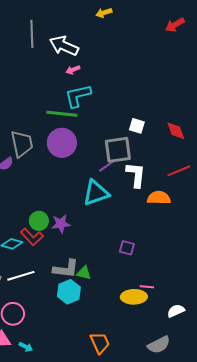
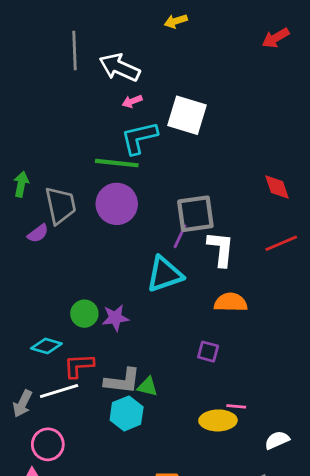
white square: (137, 126) -> (187, 115), moved, size x1.8
purple line: (107, 166) -> (180, 236), turned -30
orange semicircle: (159, 198) -> (231, 302), moved
red L-shape: (32, 237) -> (79, 366), moved, turned 130

